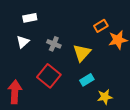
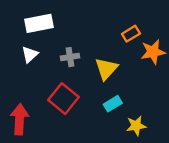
white rectangle: (30, 18) -> (39, 23), size x1.5
gray cross: (54, 44) -> (70, 57), turned -32

